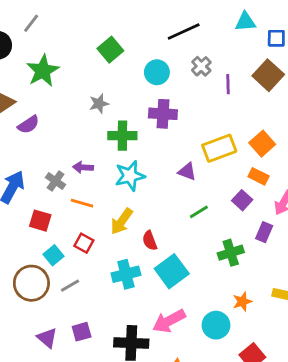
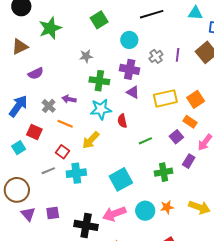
gray cross: (201, 66) -> (156, 56), moved
purple semicircle: (28, 125) -> (36, 73), moved
purple triangle: (187, 172) -> (133, 92), moved
red semicircle: (150, 241) -> (122, 121), moved
cyan square: (54, 255) -> (19, 148), moved
cyan cross: (126, 274) -> (76, 173), moved
brown circle: (31, 283) -> (17, 190), moved
gray line: (70, 286) -> (48, 171), moved
cyan circle: (216, 325) -> (145, 211), moved

